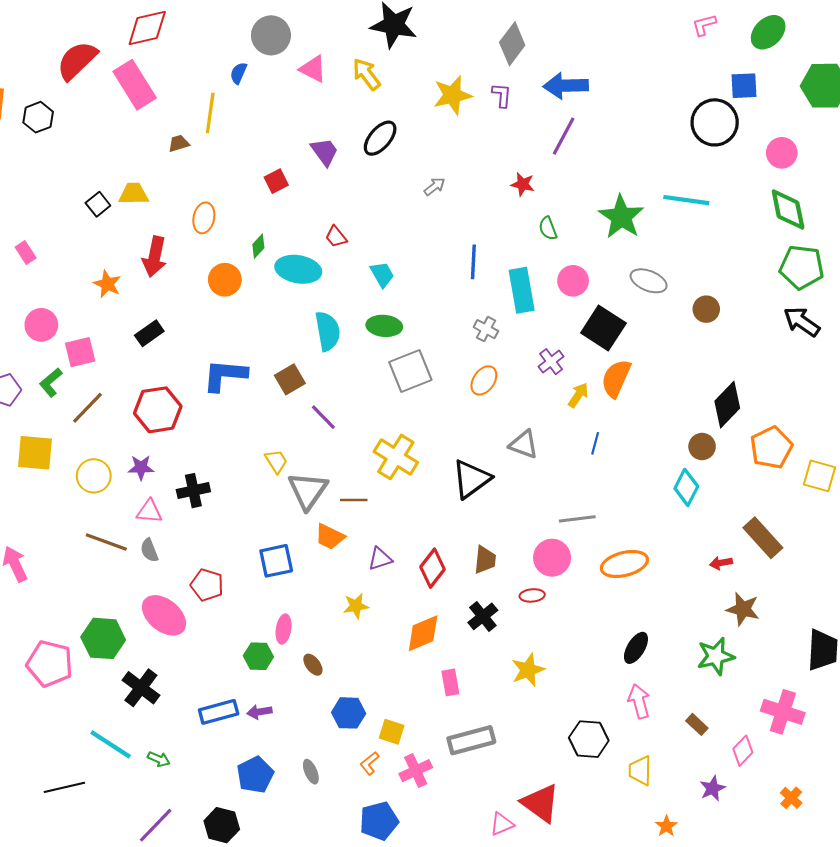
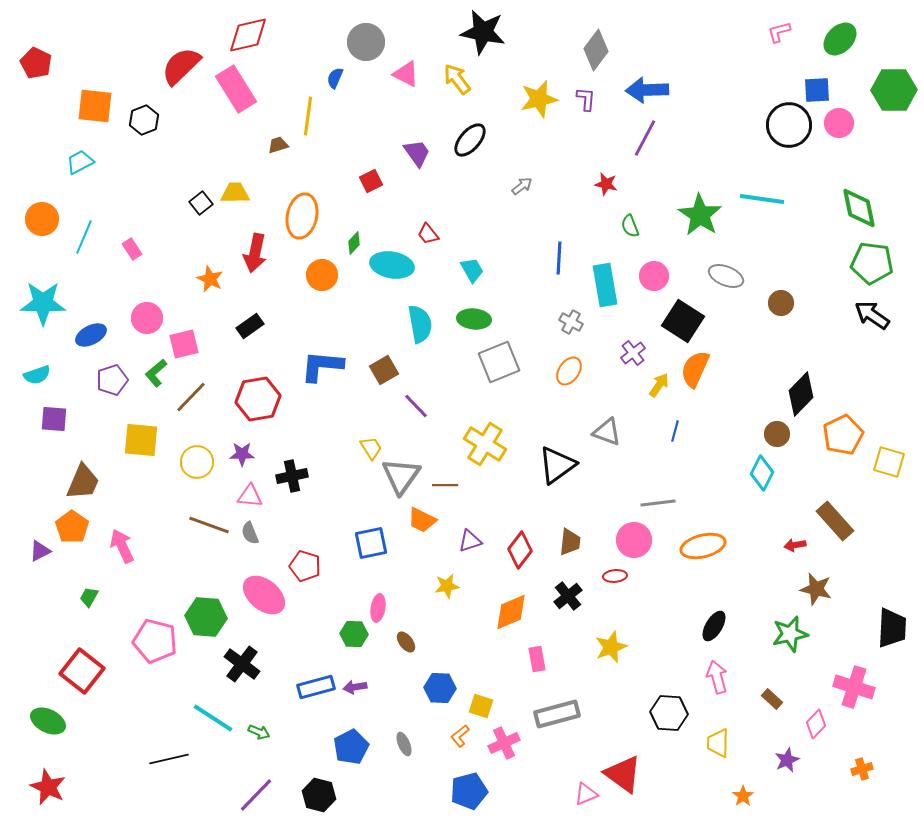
pink circle: (782, 153) -> (839, 123), moved
orange ellipse: (204, 218) -> (302, 216), size x1.5
orange cross: (791, 798) -> (862, 769), turned 30

